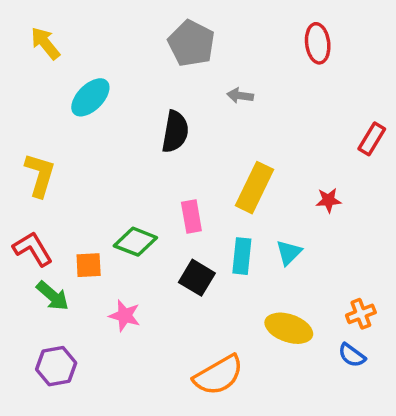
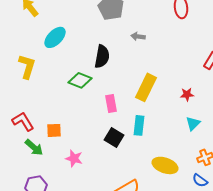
yellow L-shape: (40, 175) -> (27, 66), moved
green diamond: (135, 242) -> (80, 80), moved
cyan triangle: (289, 252) -> (193, 123), moved

